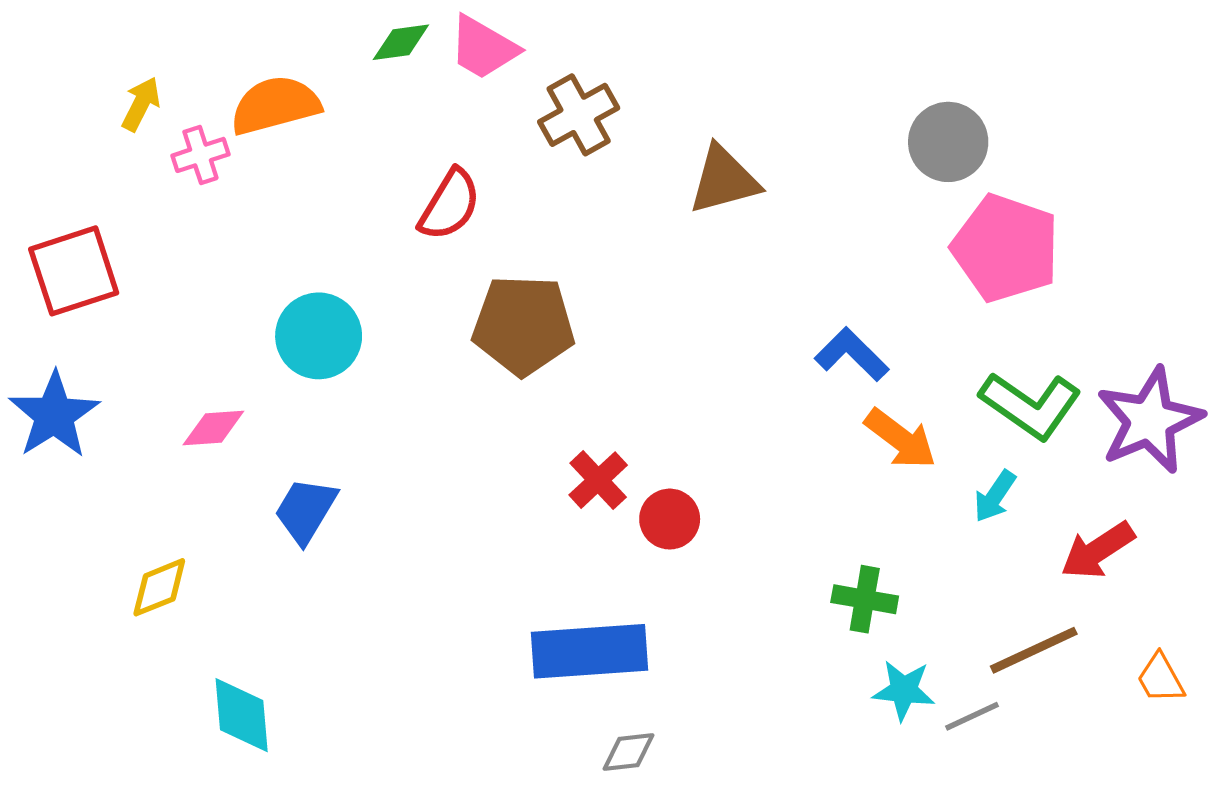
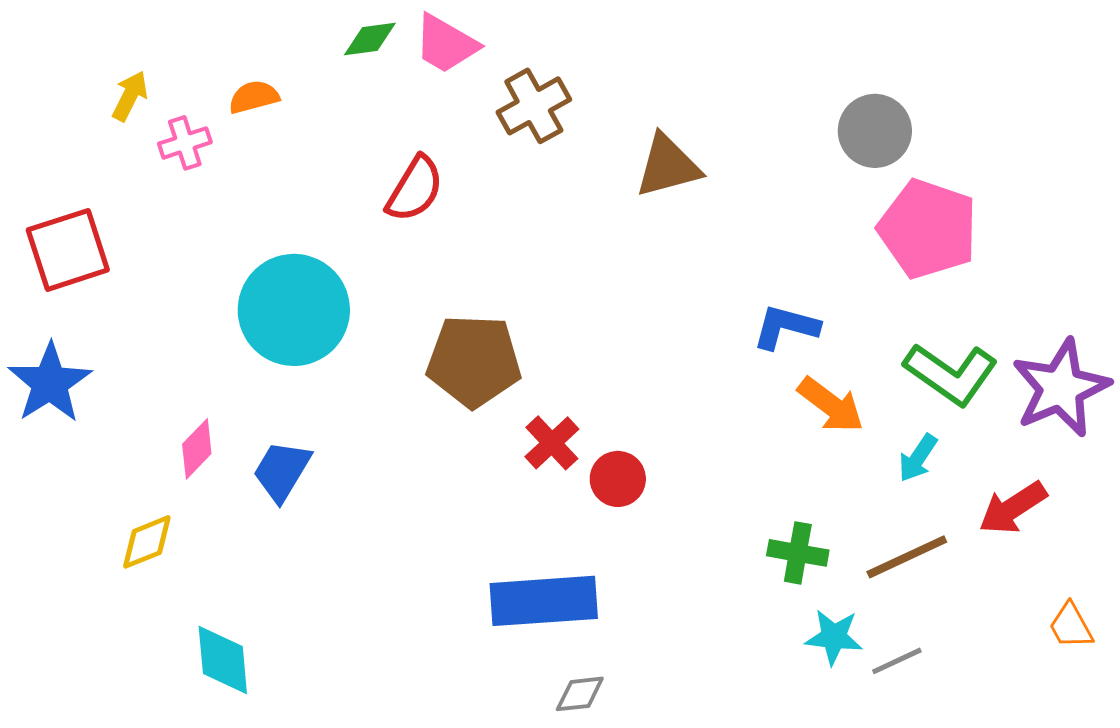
orange semicircle: (275, 105) -> (254, 97), size x0.6
brown pentagon: (523, 325) -> (474, 361), moved
cyan circle: (319, 336) -> (294, 310), size x1.4
blue L-shape: (852, 354) -> (786, 327), turned -30
pink diamond: (213, 428) -> (197, 449), moved, turned -42
brown line: (1034, 650) -> (907, 557), moved

